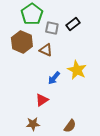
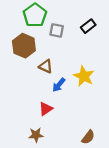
black rectangle: (73, 24) -> (88, 26), moved
brown triangle: (46, 50) -> (46, 66), moved
brown semicircle: (70, 126) -> (88, 137), moved

